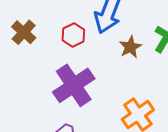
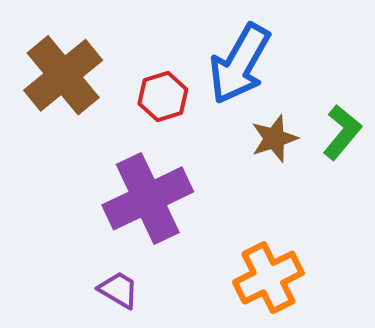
brown cross: (24, 32) -> (63, 75), size x1.5

